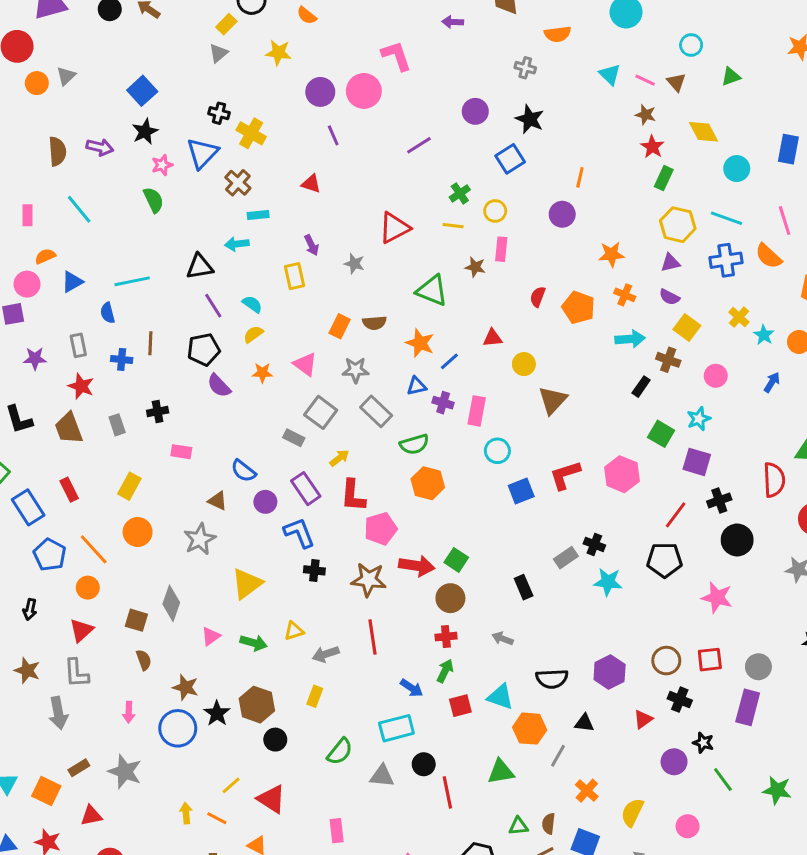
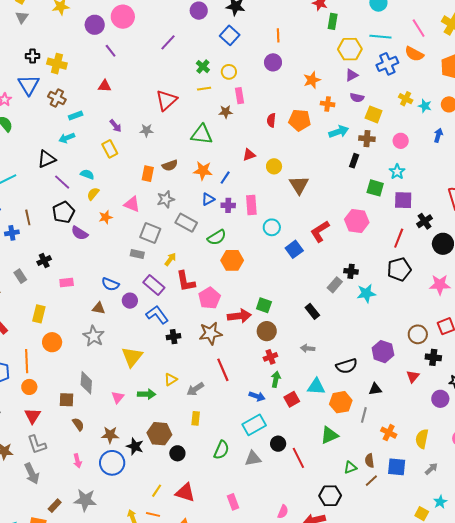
orange line: (94, 549) -> (27, 361), turned 55

